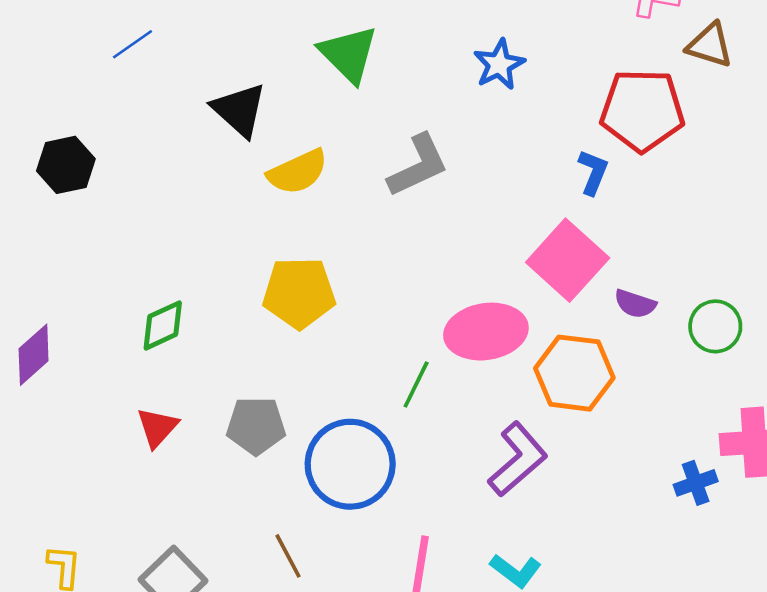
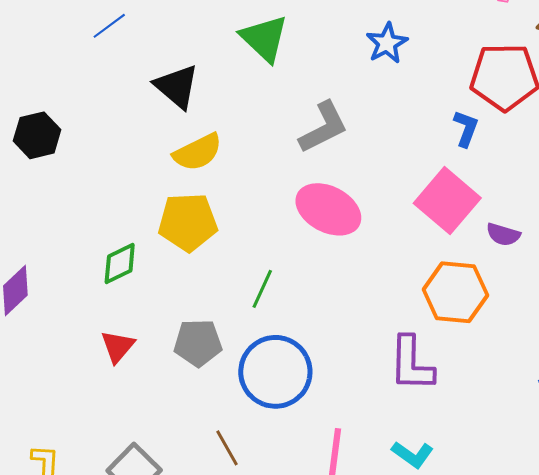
blue line: (132, 44) -> (109, 26), moved
yellow semicircle: (298, 172) -> (198, 152), moved
yellow pentagon: (299, 293) -> (188, 222), moved
pink ellipse: (486, 332) -> (328, 209), moved, turned 38
green line: (416, 385) -> (262, 289), moved
purple L-shape: (518, 459) -> (412, 364), turned 134

